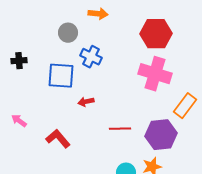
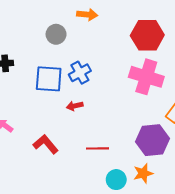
blue cross: (91, 57) -> (80, 73), moved, turned 35
red line: (120, 129) -> (98, 148), moved

